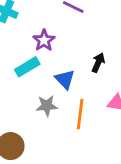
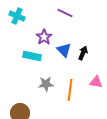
cyan rectangle: (27, 67) -> (32, 56), turned 42
blue triangle: (65, 79) -> (64, 50), moved

